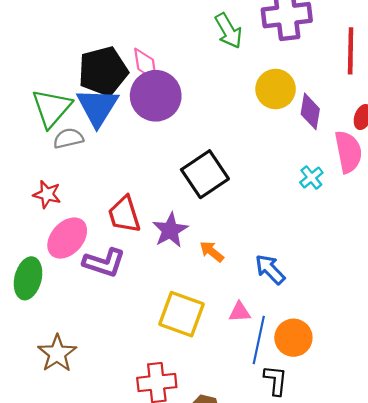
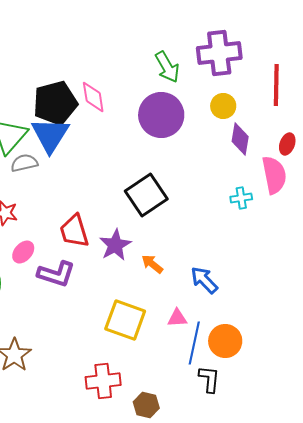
yellow circle: (276, 89) -> (223, 106), moved, size x0.7
purple circle: (156, 96) -> (161, 115), moved
cyan cross: (311, 178) -> (241, 198), turned 30
pink ellipse: (67, 238) -> (23, 252), size x0.6

